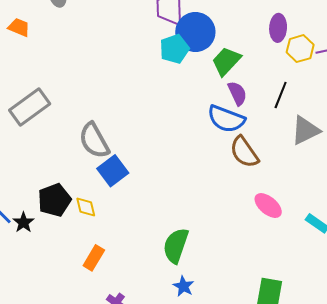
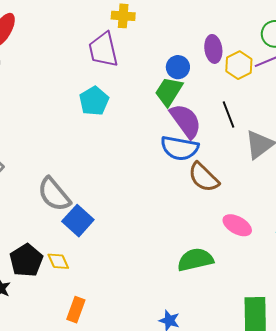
blue circle: (195, 32) -> (178, 67), moved, size x0.6
cyan pentagon: (174, 49) -> (94, 101), moved
purple semicircle: (237, 93) -> (186, 121), size x1.5
black line: (281, 95) -> (229, 114), turned -32
green semicircle: (176, 246) -> (195, 260), moved, turned 69

